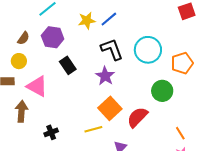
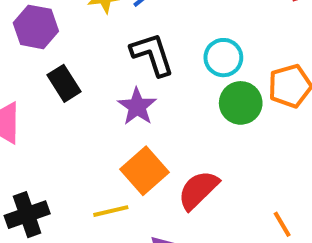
cyan circle: (148, 50) -> (223, 58), size x0.7
green circle: (162, 91) -> (241, 103), moved
black cross: (51, 132) -> (27, 215), size x1.5

